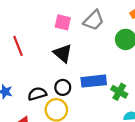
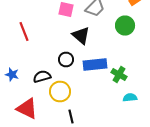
black triangle: (63, 53) -> (81, 36), moved
black circle: (63, 87) -> (66, 60), moved

